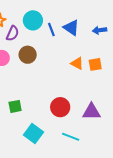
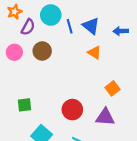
orange triangle: (77, 63) -> (94, 53), moved
orange square: (95, 64) -> (112, 88), moved, turned -32

